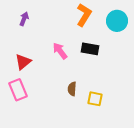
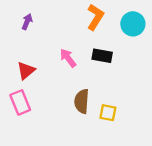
brown semicircle: (72, 89) -> (82, 101), size x1.5

